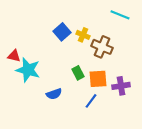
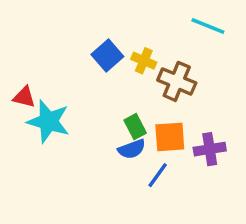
blue semicircle: (54, 94) -> (132, 149), moved

